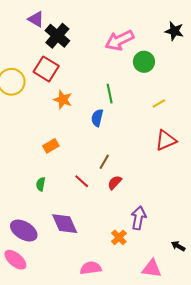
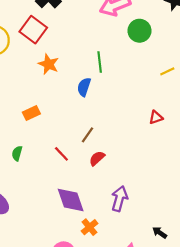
yellow line: (159, 103) -> (167, 71), moved
red triangle: (166, 140) -> (156, 117), size x0.6
purple diamond: (65, 224) -> (71, 200), moved
orange cross: (119, 237) -> (90, 227), moved

